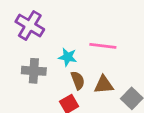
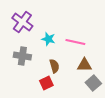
cyan star: (68, 57) -> (48, 39), moved
brown triangle: (104, 85) -> (84, 65), moved

